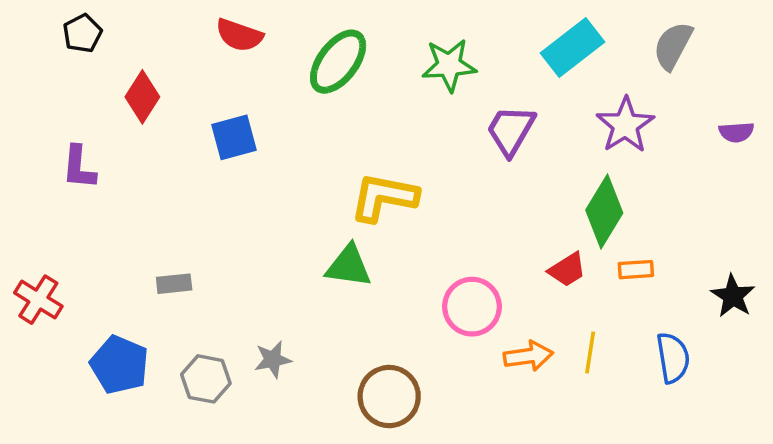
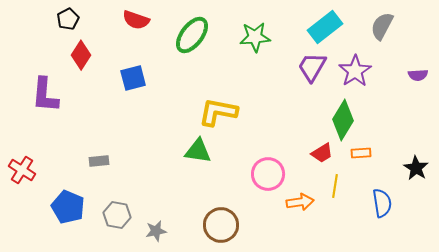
black pentagon: (82, 33) -> (68, 19), moved
purple trapezoid: (511, 130) -> (312, 67), moved
purple L-shape: (79, 167) -> (45, 95), size x1.4
yellow line: (590, 352) -> (335, 186), moved
gray star: (273, 359) -> (156, 231), moved

